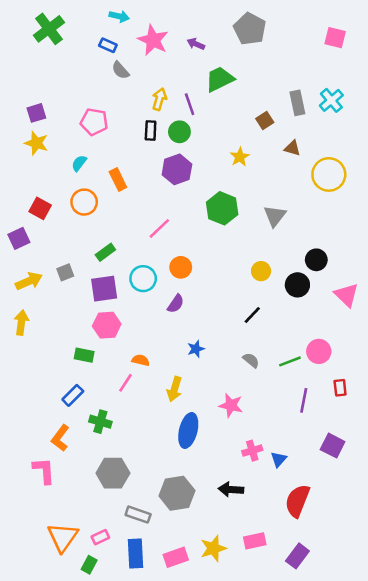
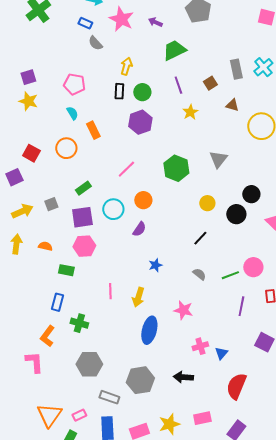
purple line: (190, 104) -> (178, 85), moved
cyan semicircle: (79, 163) -> (72, 113), moved, turned 112
green hexagon: (222, 208) -> (176, 168), moved
orange semicircle: (141, 360) -> (45, 246), moved
pink line: (126, 383) -> (110, 291), moved, turned -35
blue rectangle: (73, 395) -> (57, 302), turned -30

